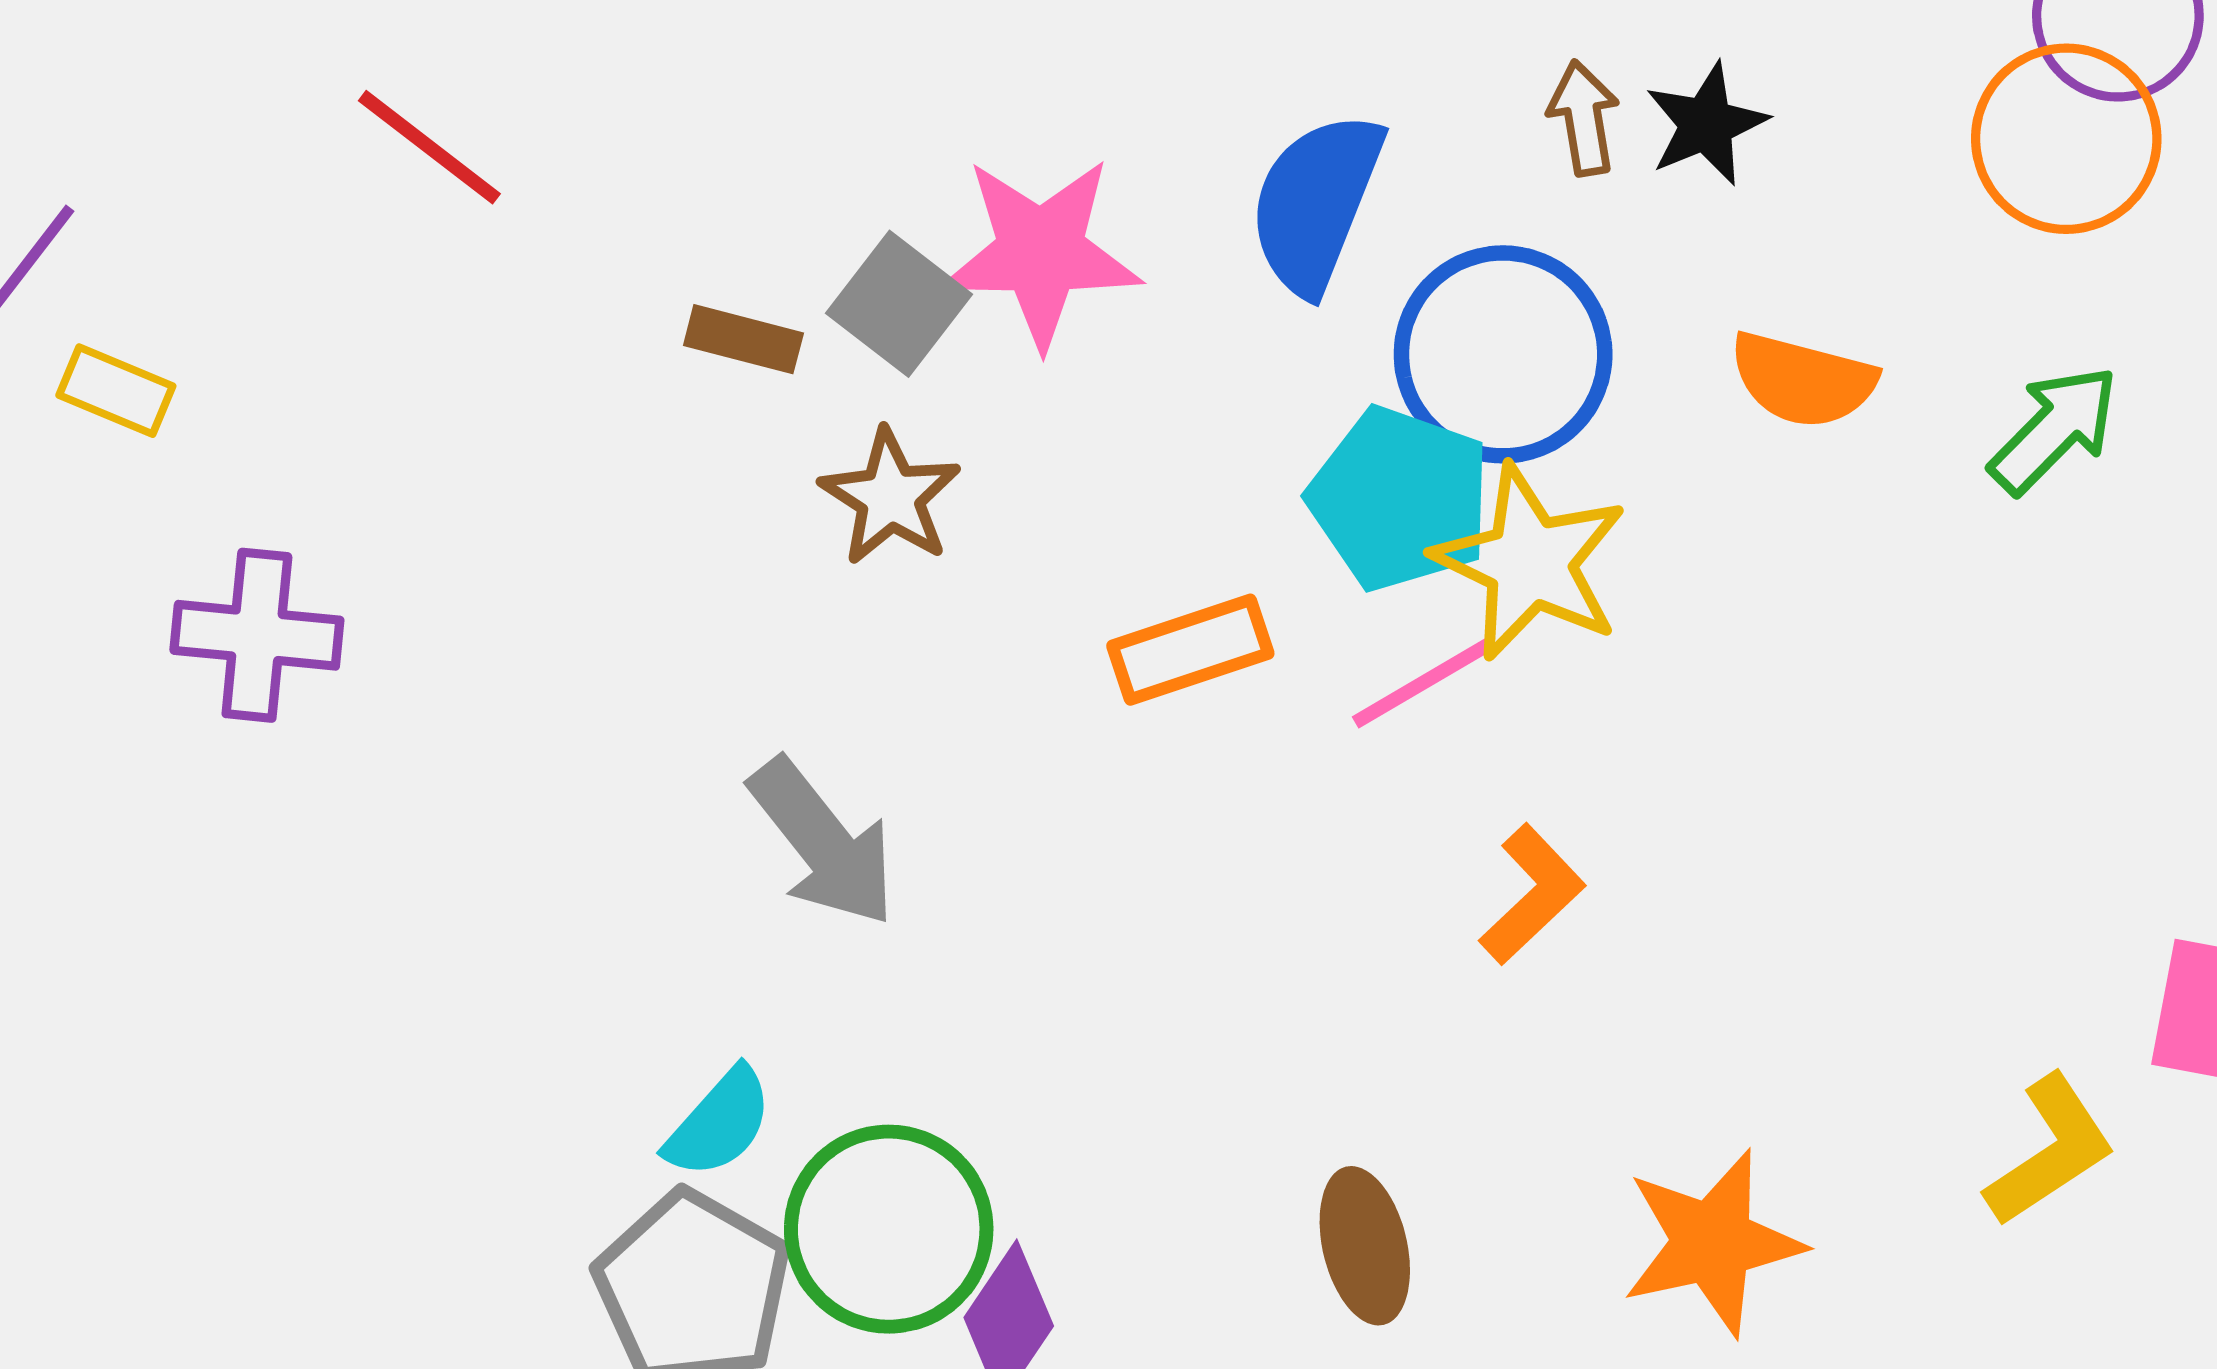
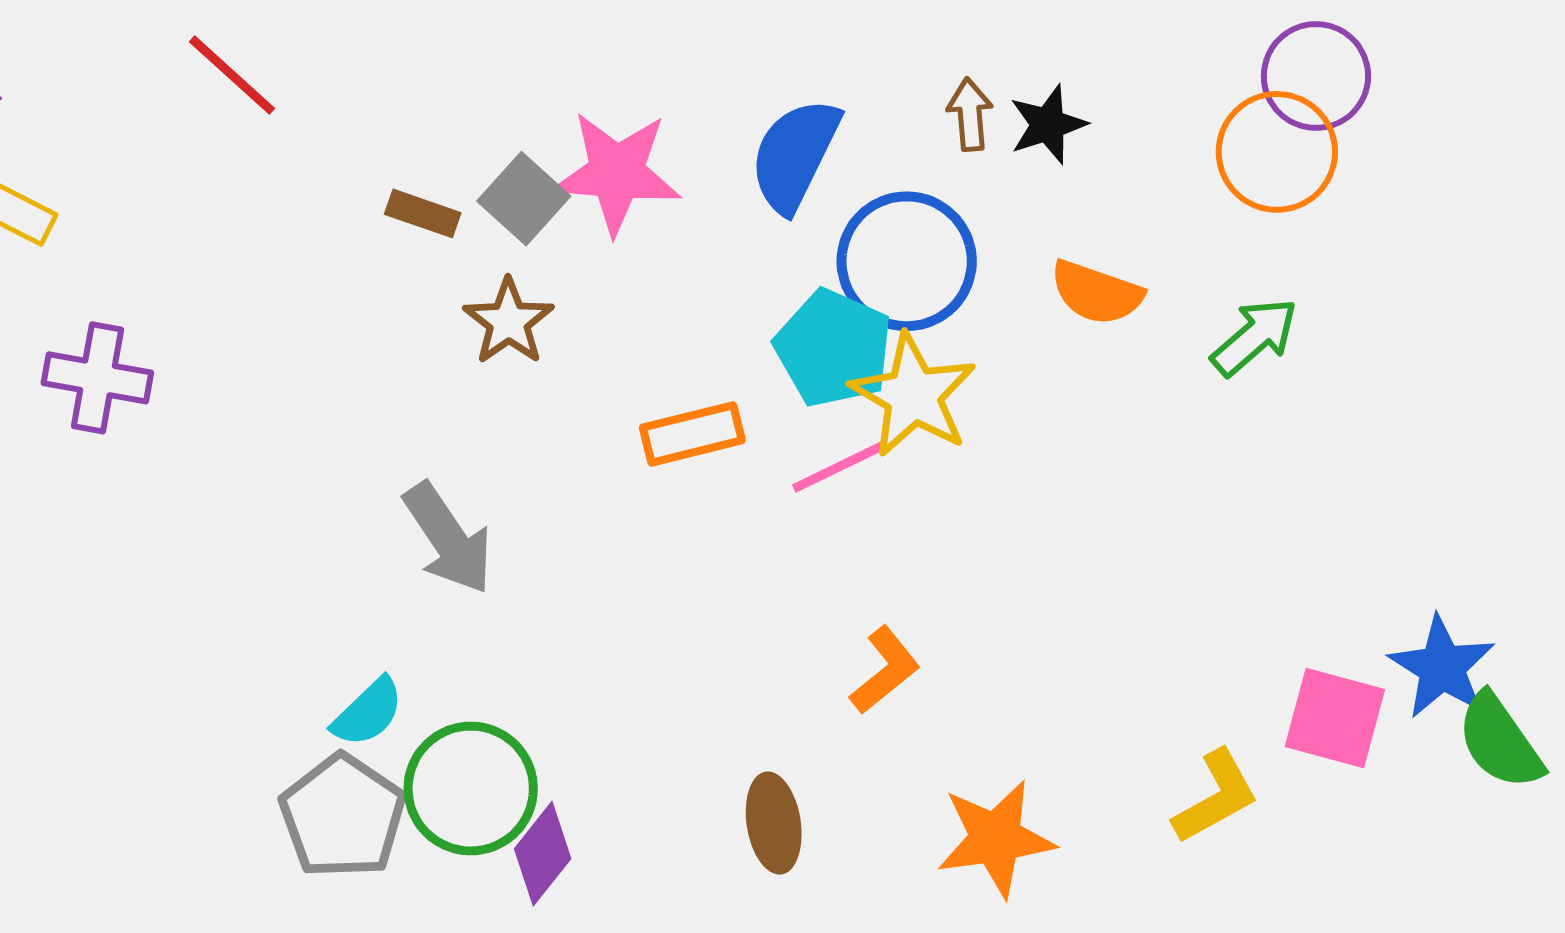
orange L-shape: (1532, 894) -> (885, 670), moved

